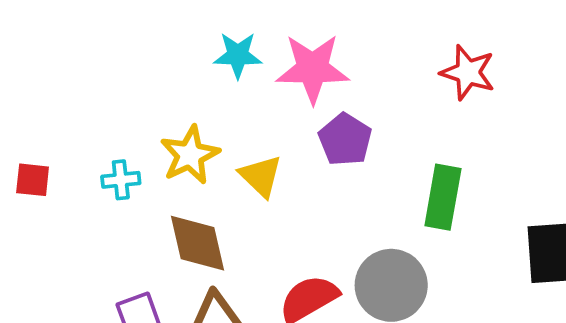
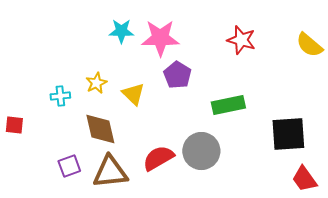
yellow star: (190, 155) -> (96, 83), size x0.7
red square: (33, 180) -> (14, 125), moved
green rectangle: (443, 197) -> (228, 105), turned 68

